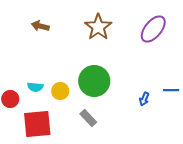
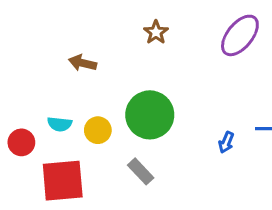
brown arrow: (40, 26) -> (83, 63), moved
brown star: (98, 27) -> (156, 32), size x0.6

